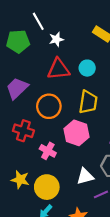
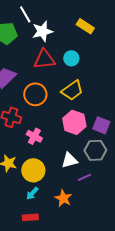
white star: (56, 39) -> (42, 31), size x1.5
yellow trapezoid: (88, 102) -> (72, 90), turned 45
pink hexagon: (77, 133) -> (74, 122), moved

